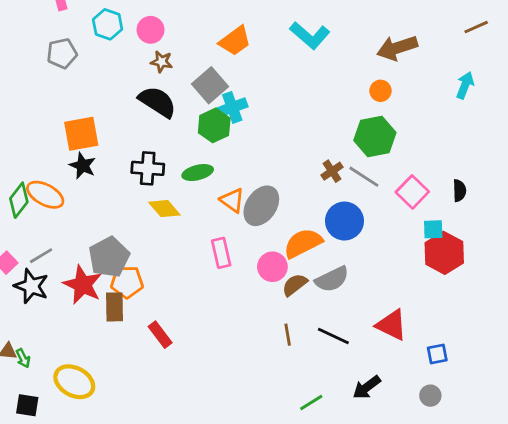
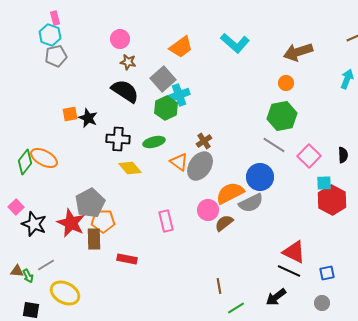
cyan hexagon: (108, 24) -> (50, 35), moved
orange square: (81, 134) -> (70, 114), size x0.6
black star: (83, 166) -> (88, 118), moved
brown cross: (332, 171) -> (204, 141), moved
pink rectangle: (221, 253) -> (166, 221), moved
gray line: (41, 256) -> (46, 265), moved
gray semicircle: (332, 279) -> (251, 203), moved
red rectangle: (160, 335) -> (127, 259), turned -42
brown line: (288, 335) -> (219, 286), moved
black line: (333, 336) -> (289, 271), moved

